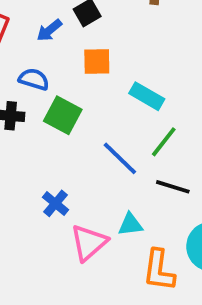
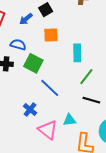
cyan rectangle: (147, 96) -> (77, 53), turned 60
blue line: (120, 158) -> (50, 88), moved
pink triangle: (89, 243) -> (48, 130), turned -40

